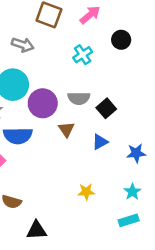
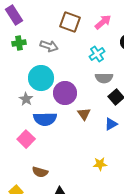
gray semicircle: (79, 98) -> (104, 78), moved

